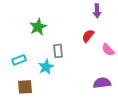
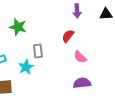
green star: (38, 27) -> (18, 27), turned -30
pink semicircle: (108, 50) -> (80, 57), moved

